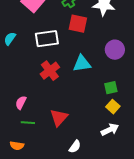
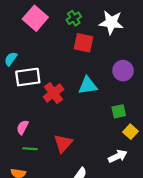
white rectangle: (47, 39) -> (28, 77), moved
yellow square: (113, 107) -> (131, 132), moved

